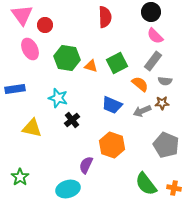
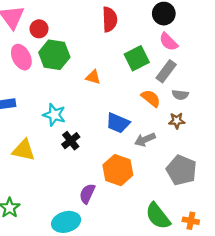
green hexagon: (67, 58) -> (54, 55), moved
green square: (117, 63) -> (137, 58), moved
gray arrow: (142, 111) -> (145, 139), moved

